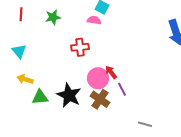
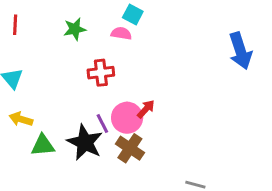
green star: (53, 17) -> (75, 29), moved
red arrow: (111, 72) -> (146, 109), turned 80
purple line: (122, 89) -> (102, 124), moved

